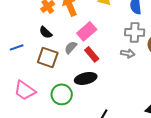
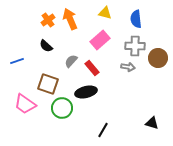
pink rectangle: (87, 31) -> (100, 40), moved
brown square: (48, 57) -> (48, 84), moved

